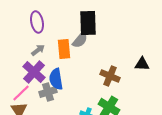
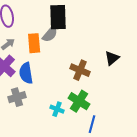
black triangle: (142, 64) -> (112, 58), turned -42
gray cross: (48, 92) -> (17, 97), moved

